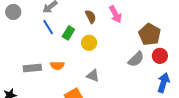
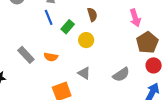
pink arrow: (116, 14) -> (135, 18), moved
gray semicircle: (136, 59) -> (121, 75), moved
gray rectangle: (32, 68) -> (26, 55), turned 42

